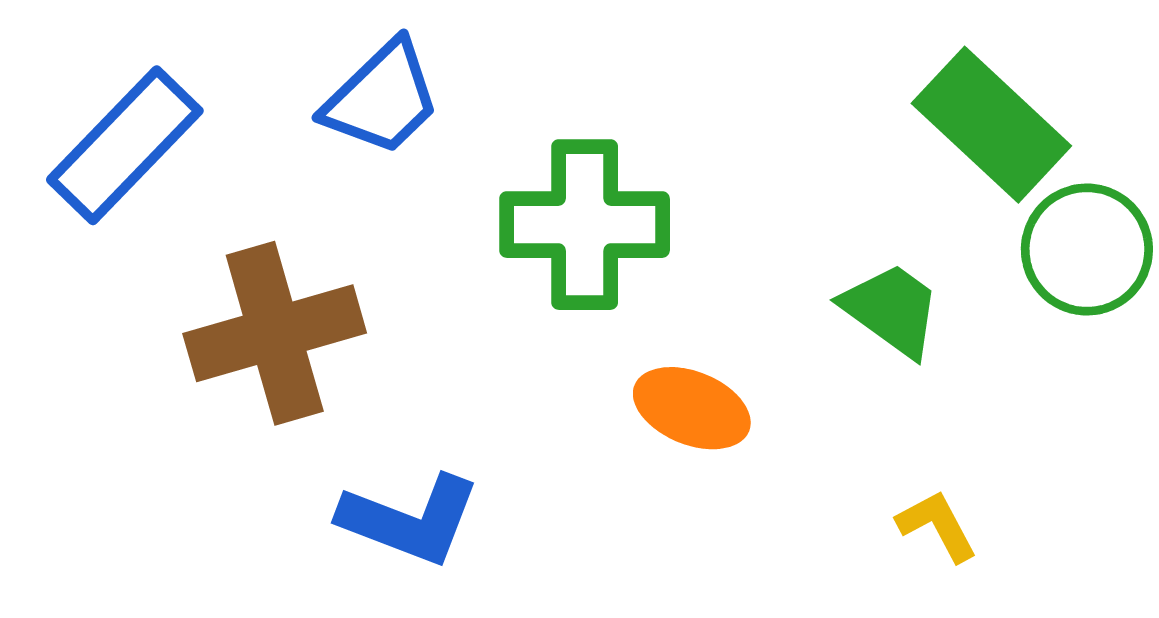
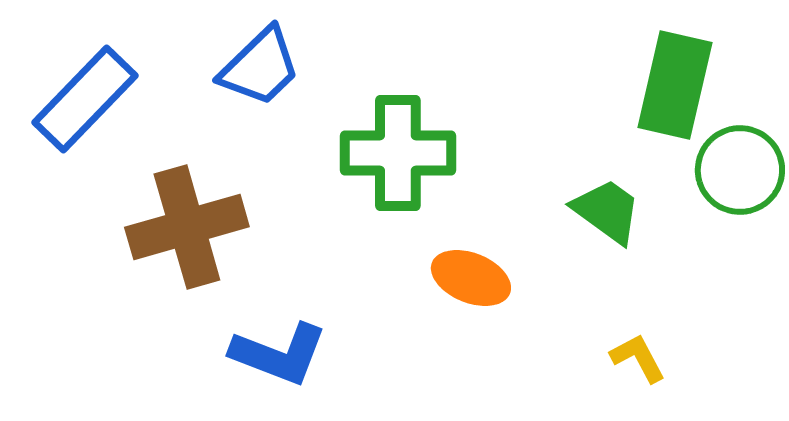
green rectangle: (991, 125) -> (675, 85), turned 60

